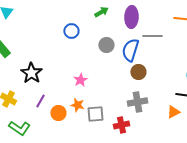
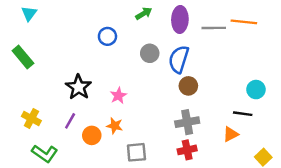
gray line: (152, 36) -> (214, 28), moved
black star: (31, 73) -> (78, 87), moved
gray square: (95, 114) -> (136, 152), moved
red cross: (121, 125) -> (187, 150), moved

